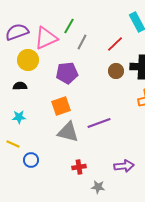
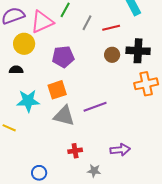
gray line: (82, 42) -> (87, 23), moved
red line: (115, 44) -> (111, 28), turned 30
cyan star: (19, 117) -> (28, 101), moved, size x1.6
blue circle: (31, 160) -> (39, 173), moved

